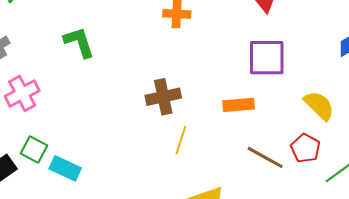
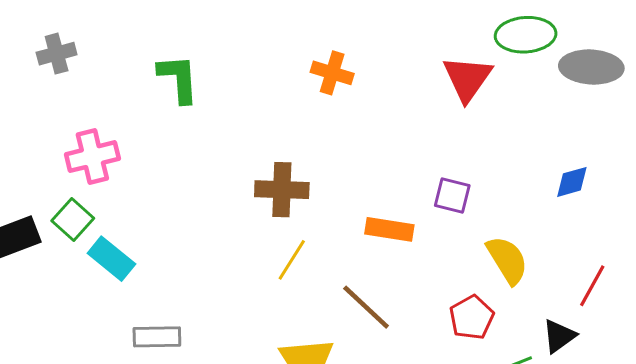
purple square: (267, 58) -> (452, 196), moved, size x0.6
pink cross: (22, 93) -> (92, 157), moved
brown line: (265, 157) -> (366, 307), moved

